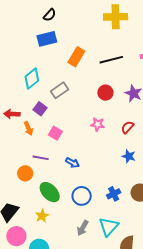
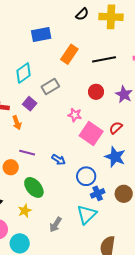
black semicircle: (50, 15) -> (82, 14), moved
pink star: (98, 124) -> (75, 115), moved
pink square: (55, 133) -> (91, 134), moved, size x1.6
blue star: (129, 156) -> (115, 157), size x1.5
blue circle: (82, 196) -> (86, 176), moved
cyan triangle: (109, 227) -> (87, 214), moved
gray arrow: (83, 228) -> (56, 225), moved

